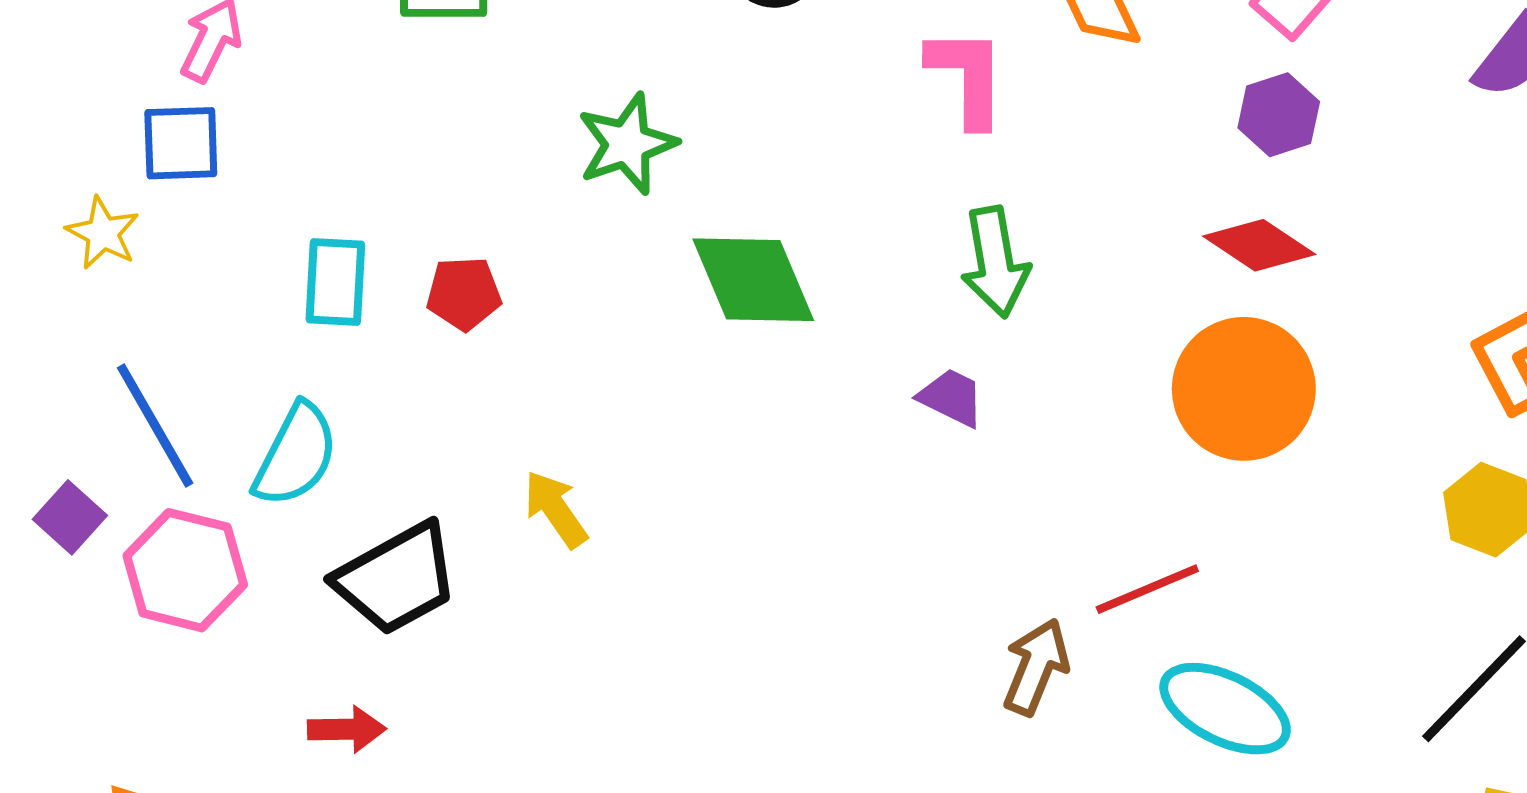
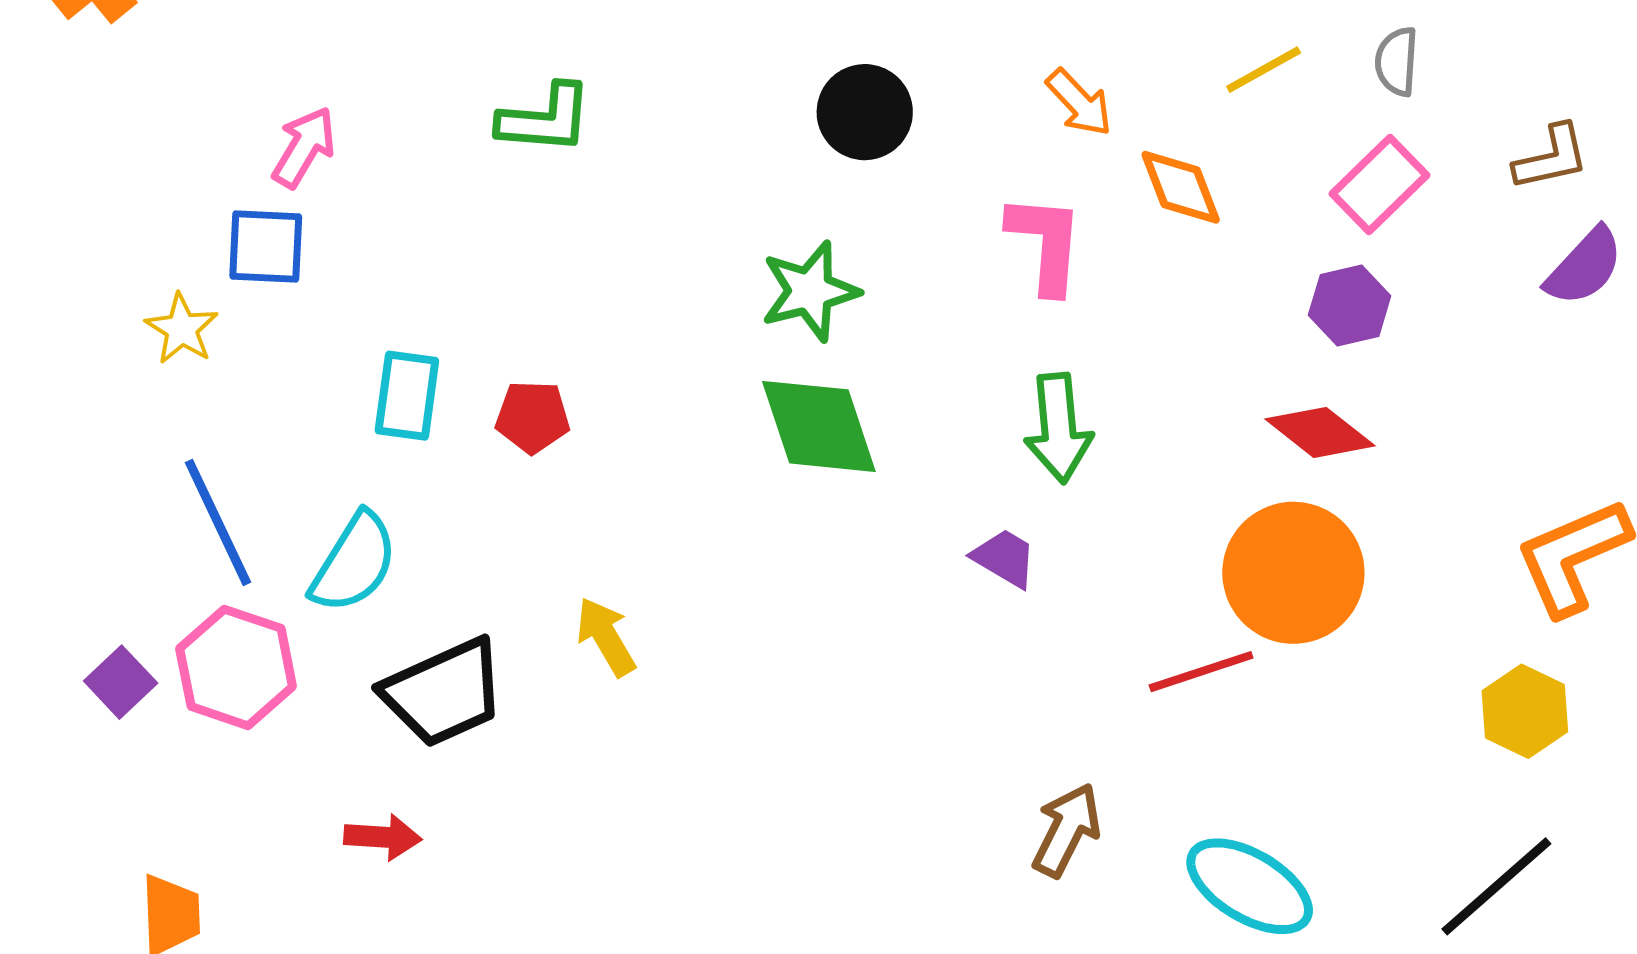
green star: (627, 144) -> (810, 291), moved
purple square: (70, 517) -> (121, 682), moved
red line: (1147, 589) -> (1201, 672), moved

